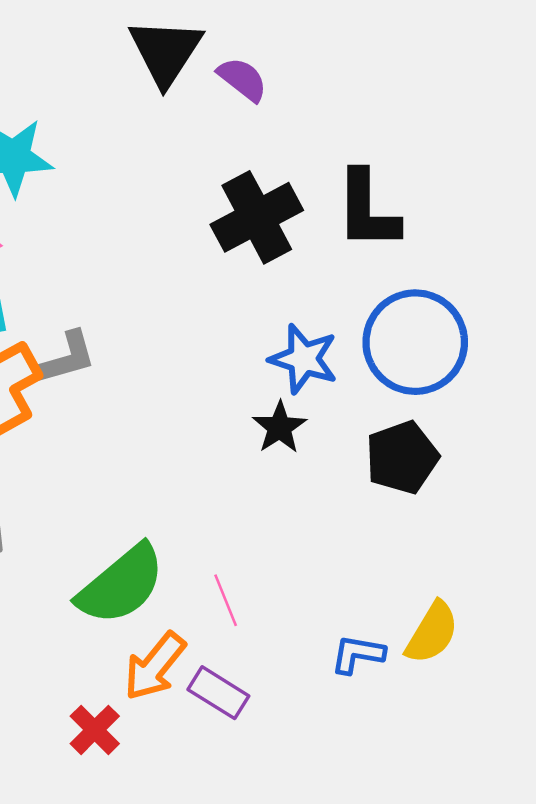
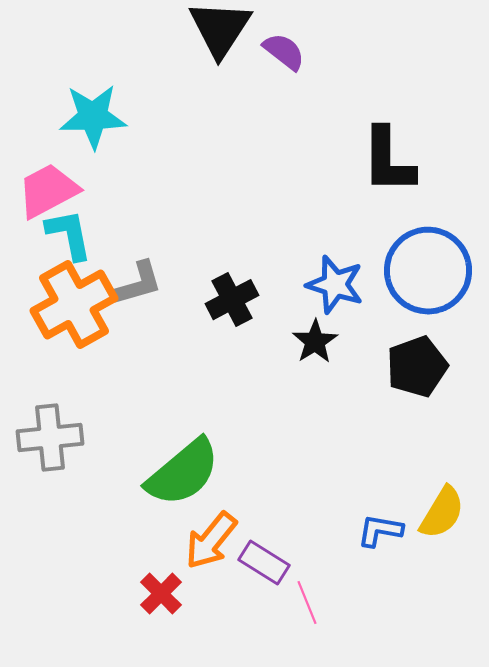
black cross: (257, 217) -> (232, 300), moved, size x0.7
pink line: (226, 600) -> (307, 603), moved

